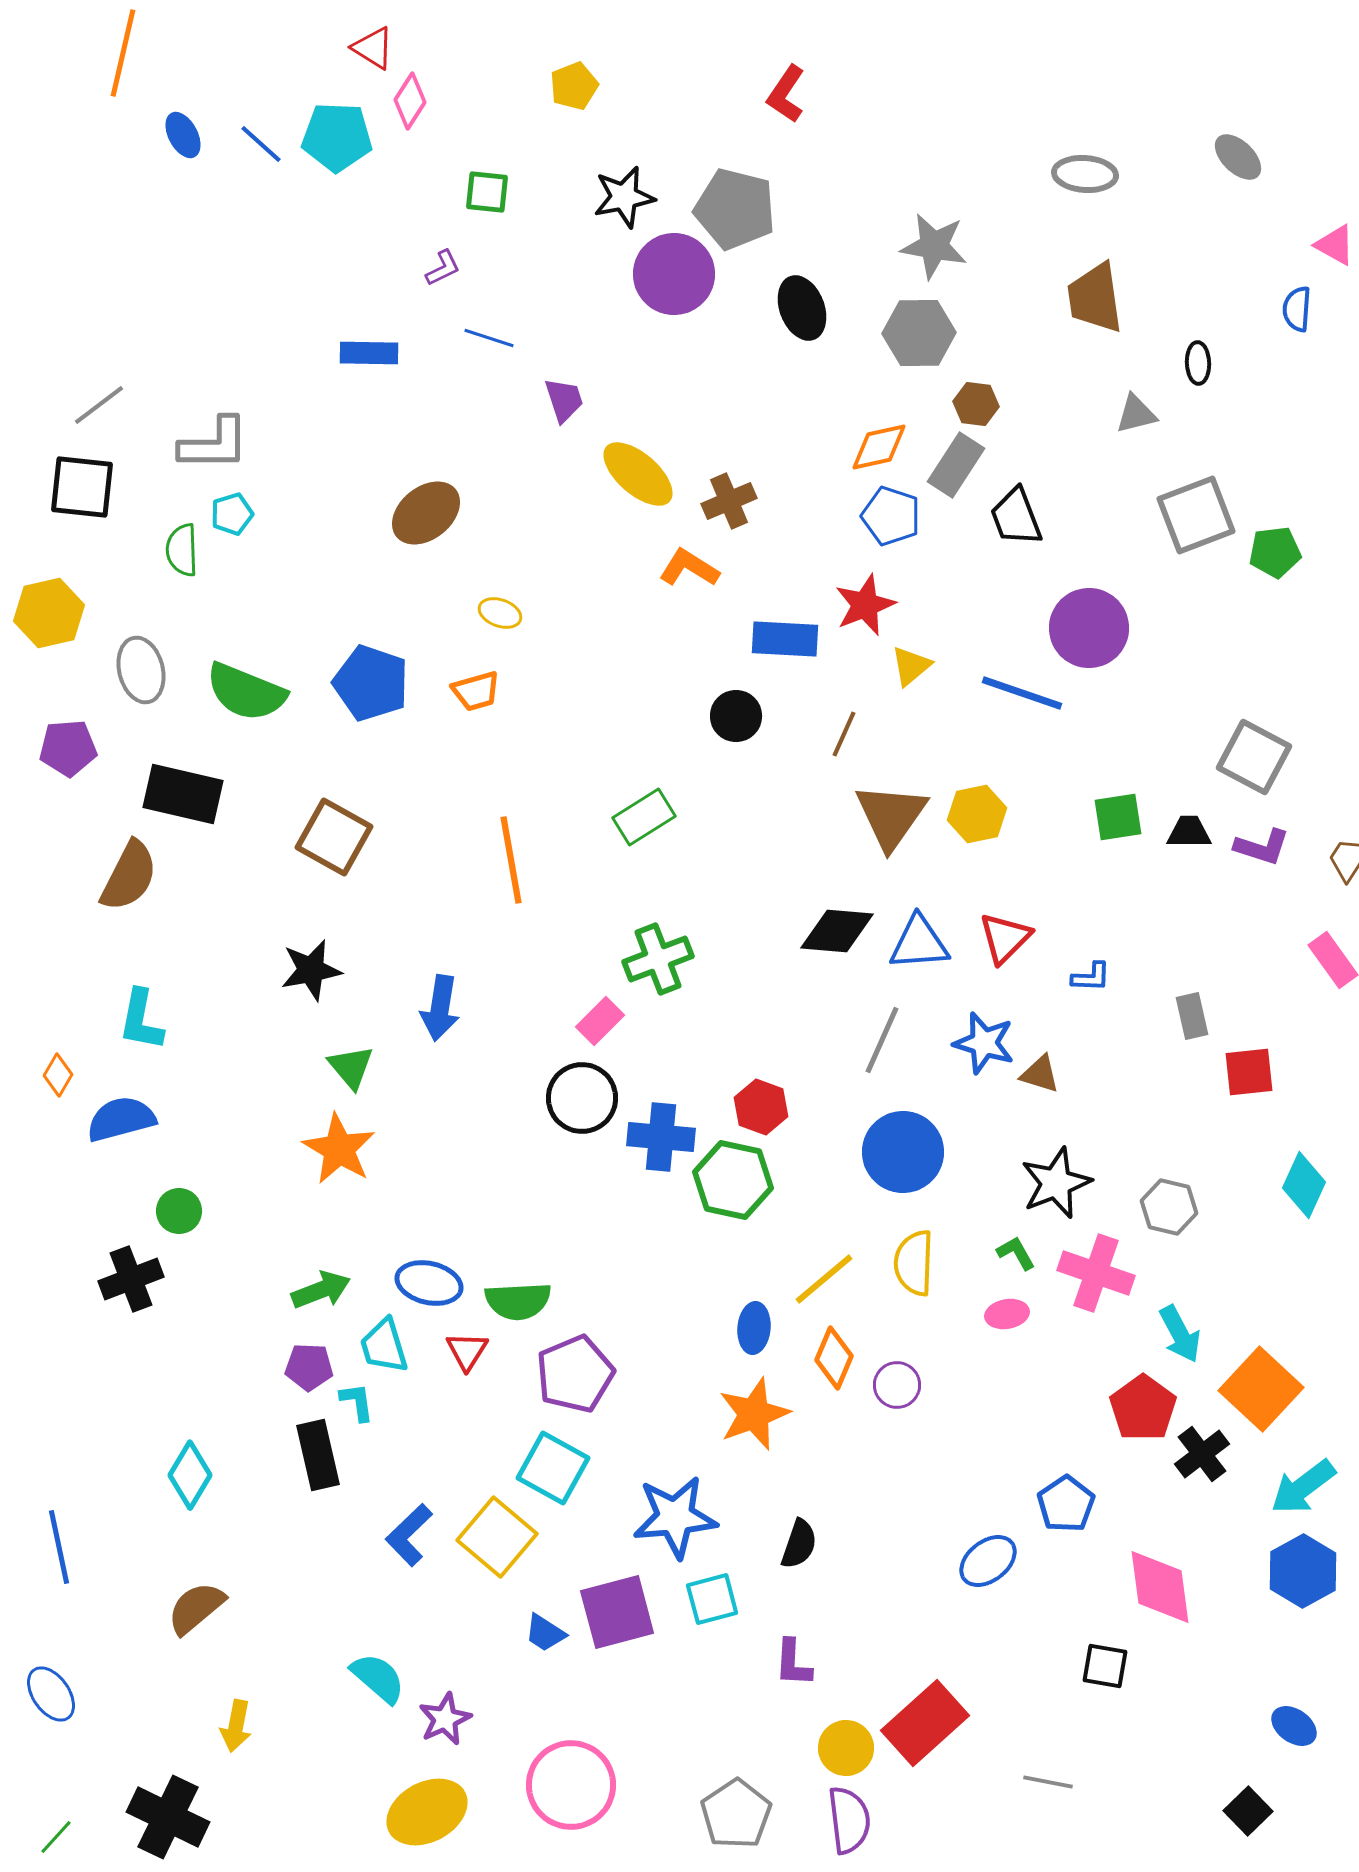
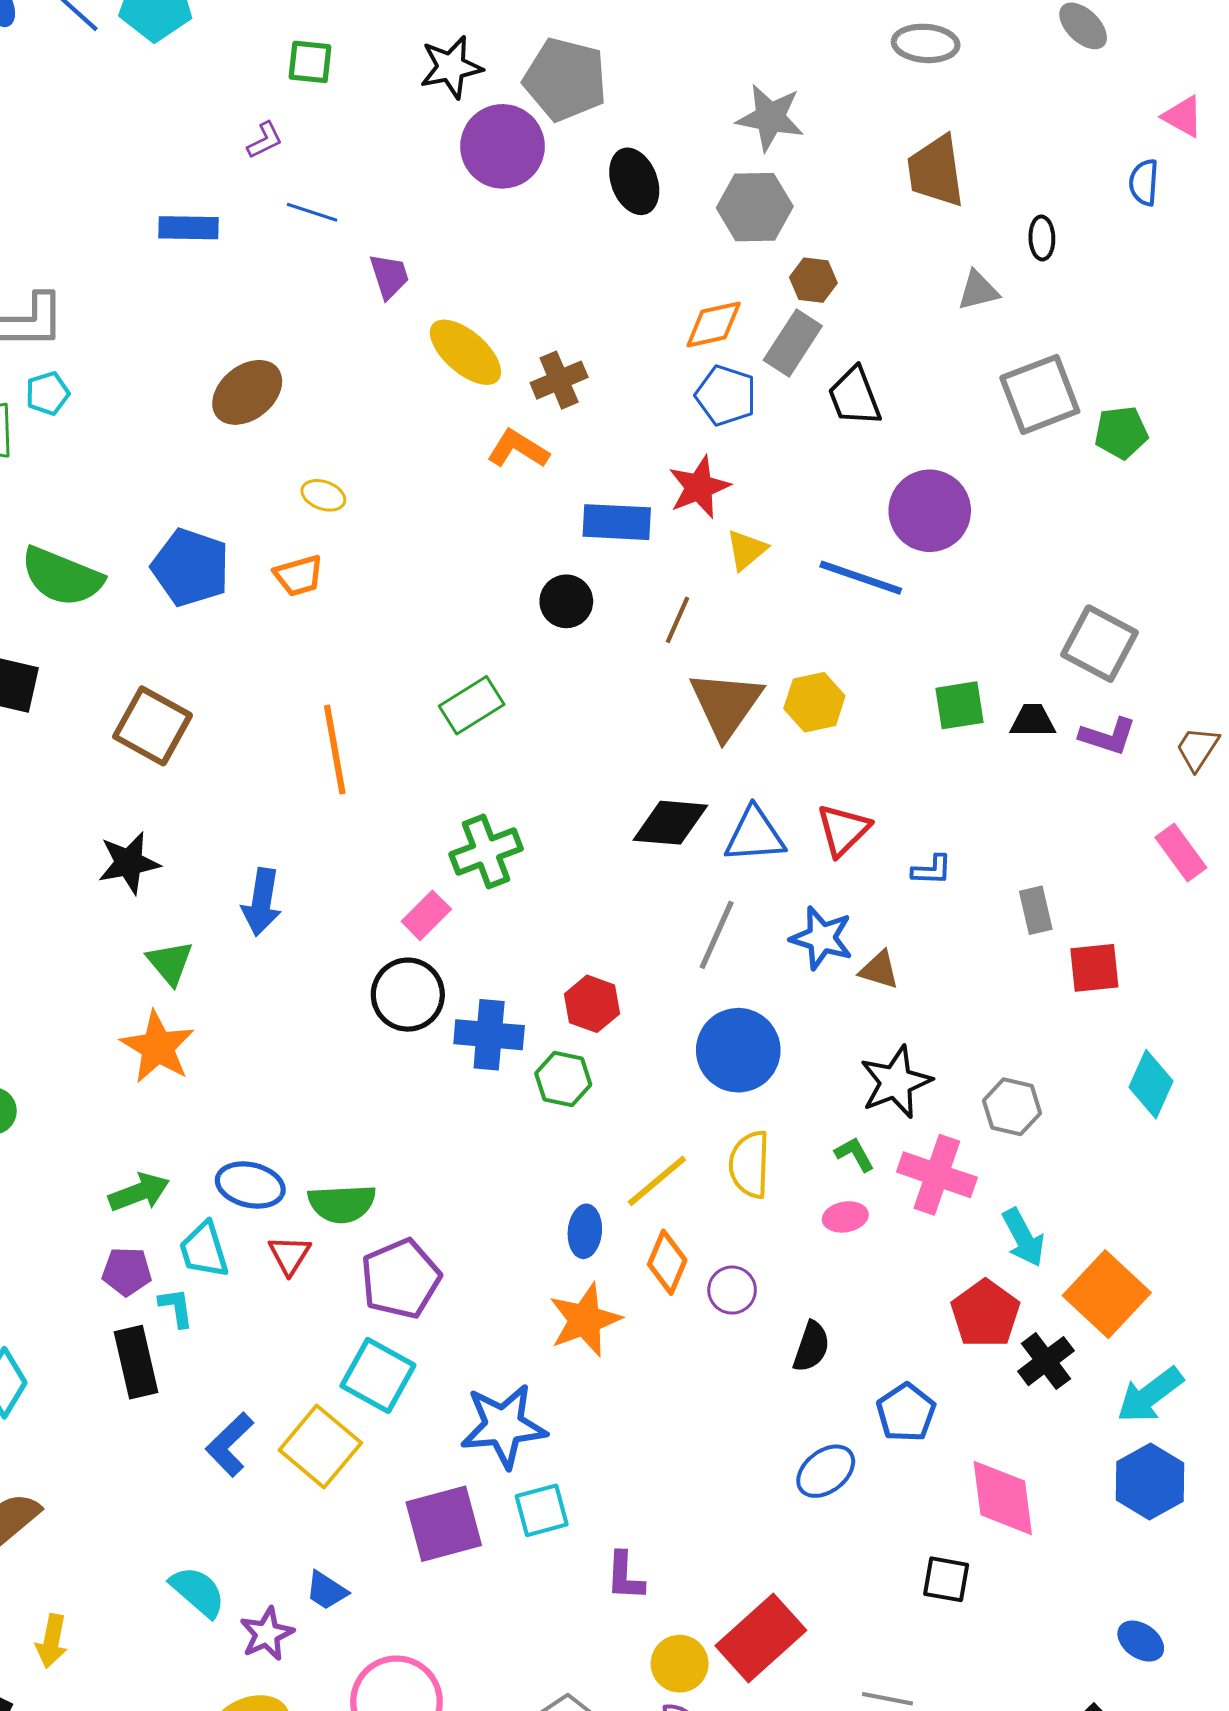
green hexagon: (733, 1180) -> (563, 1079), size x0.7
black semicircle: (799, 1544) -> (811, 1347), moved
blue trapezoid: (545, 1633) -> (326, 1591), moved

